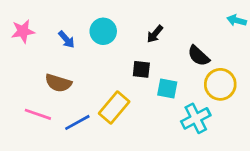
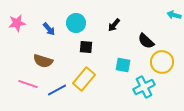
black square: (141, 69) -> (86, 47), moved

